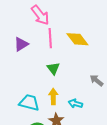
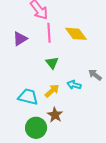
yellow arrow: (53, 97) -> (52, 91), turned 49
cyan arrow: (75, 104) -> (74, 85), moved

